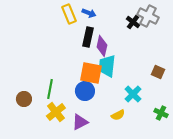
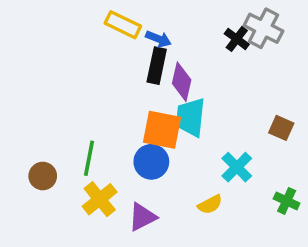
blue arrow: (89, 13) -> (158, 39), moved
yellow rectangle: (69, 14) -> (123, 25), turned -42

